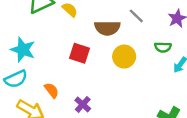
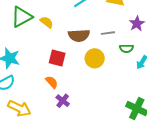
gray line: (136, 16) -> (108, 33), moved, turned -48
orange semicircle: (52, 90) -> (52, 82), moved

